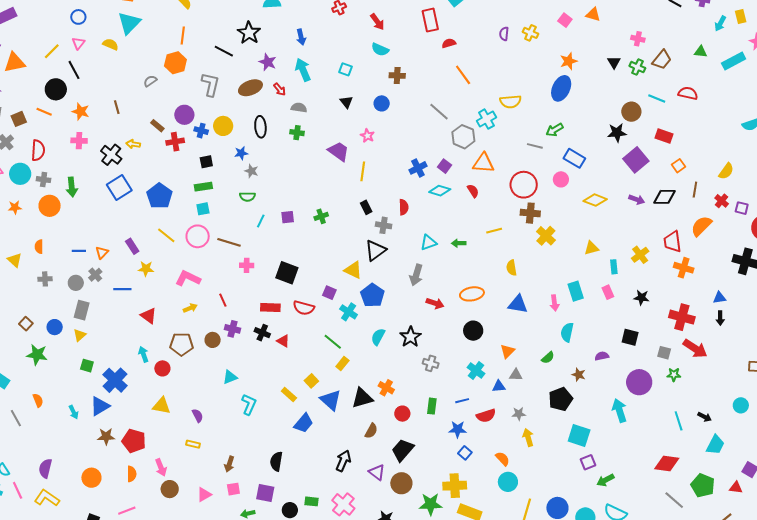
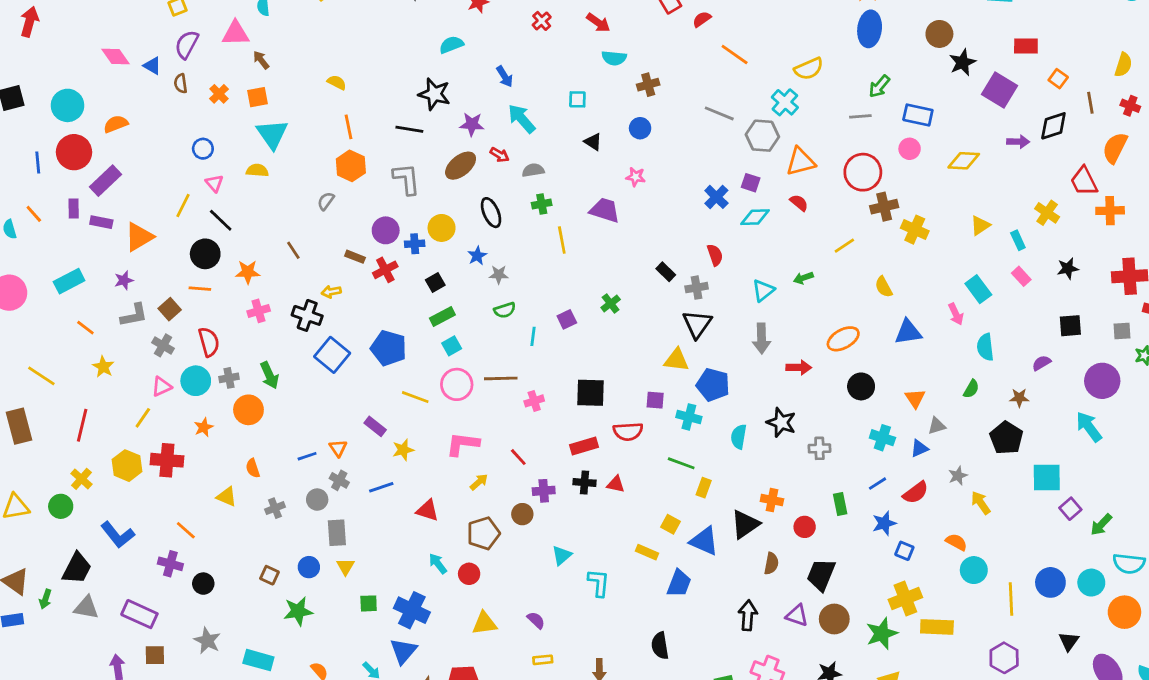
brown circle: (631, 112) -> (939, 34), moved
yellow line: (363, 171) -> (562, 240), moved

